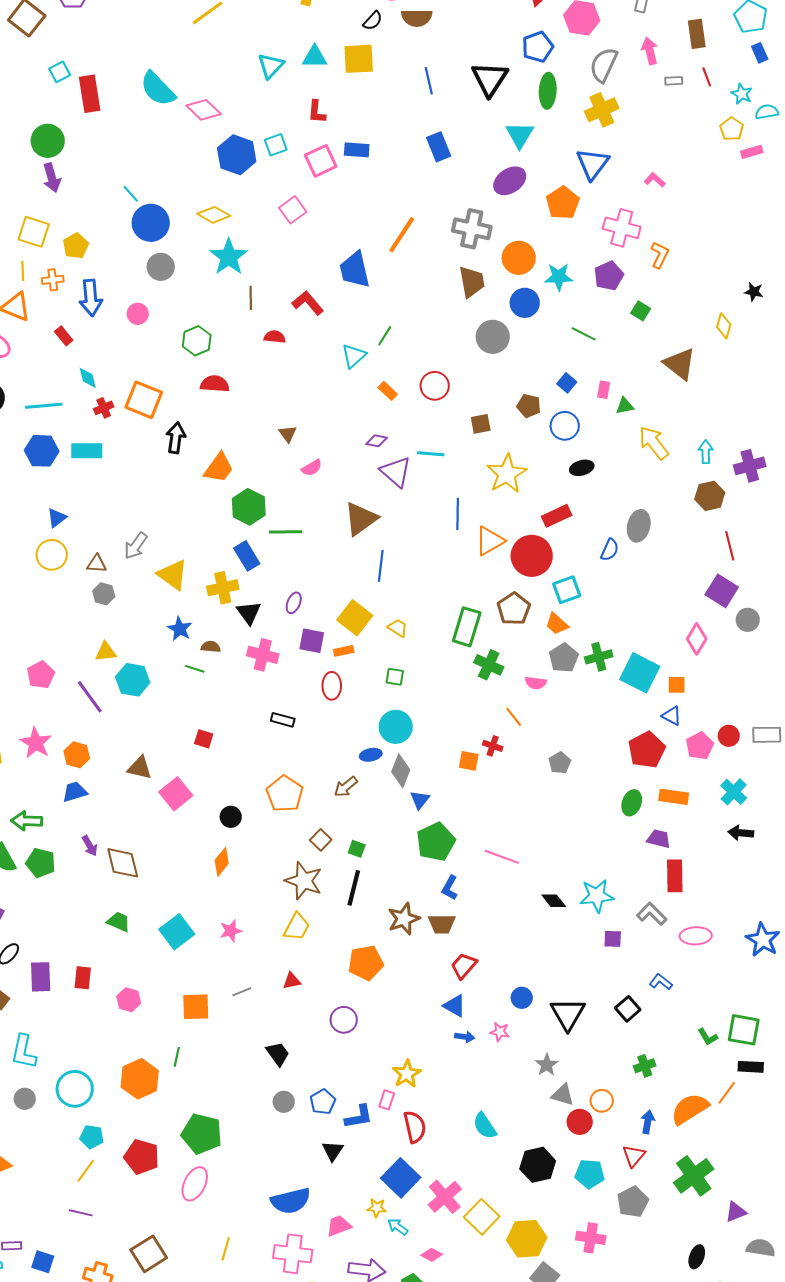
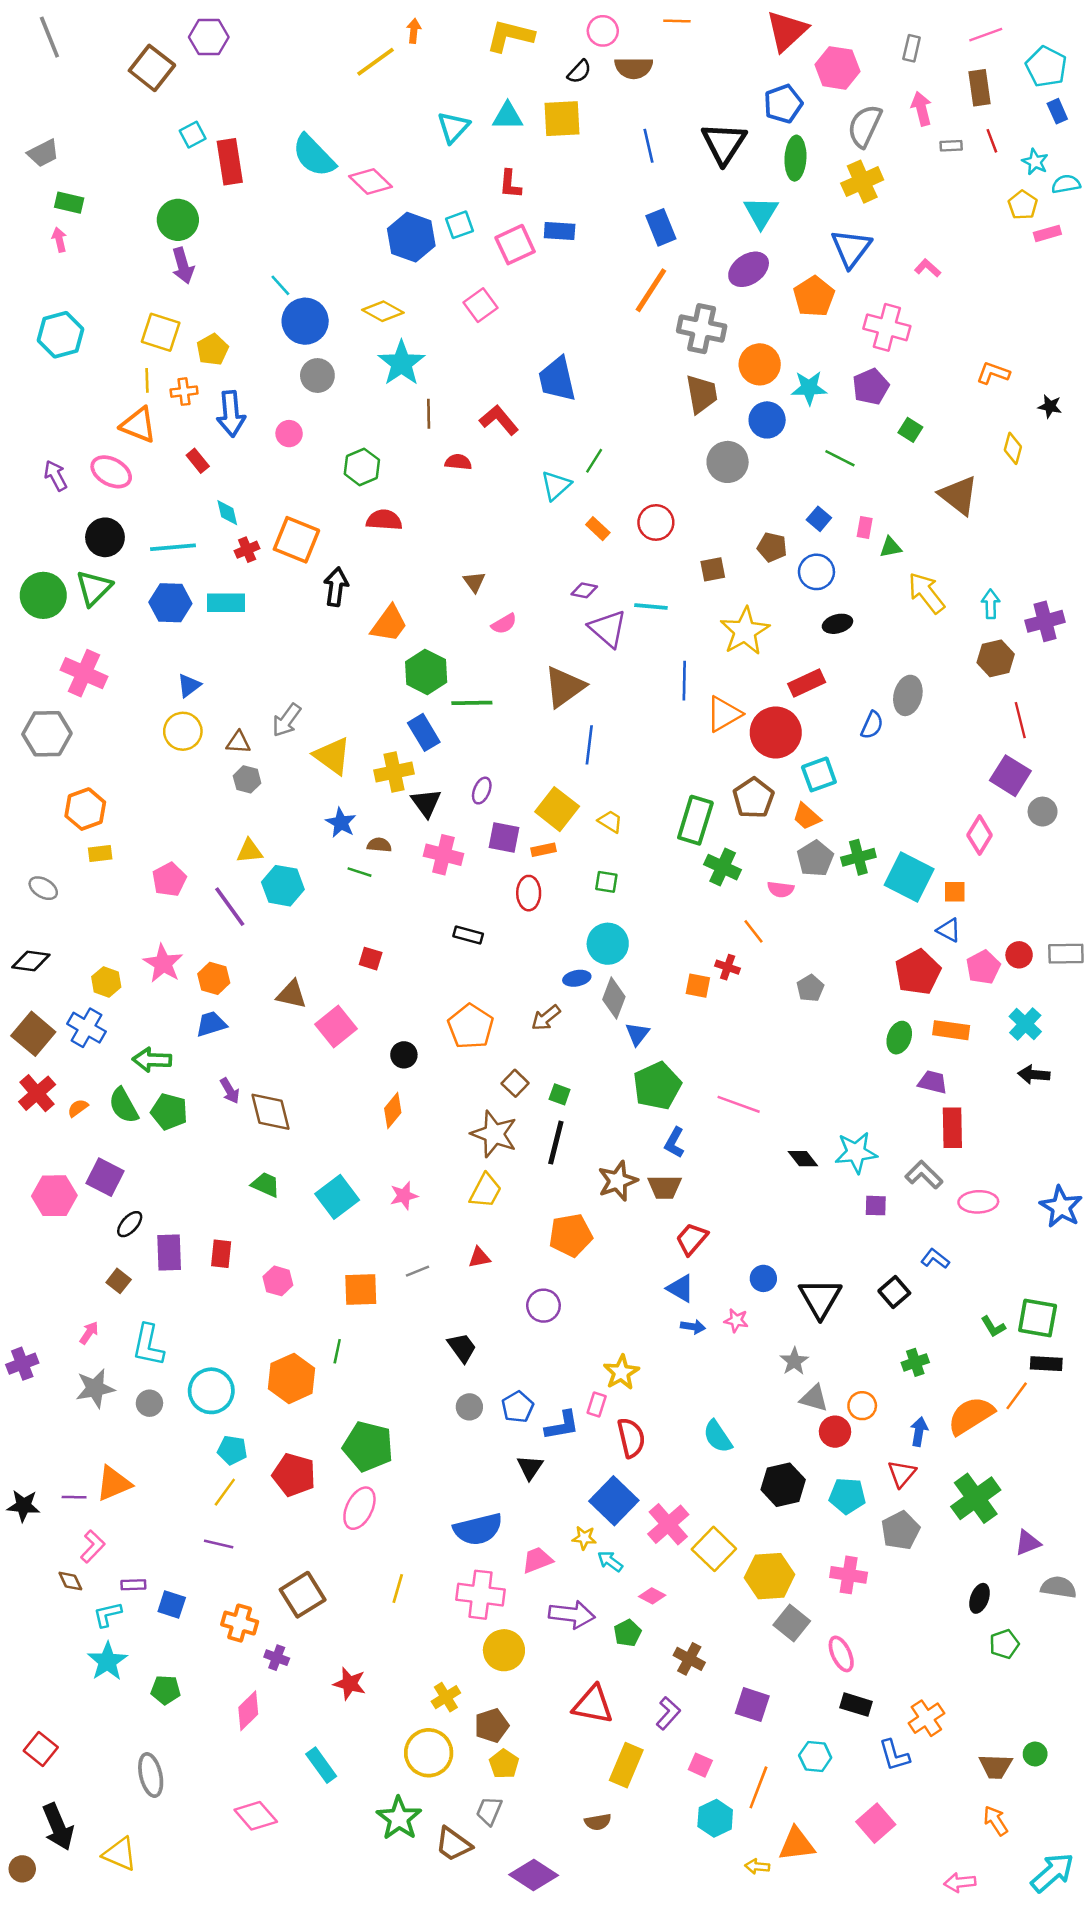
orange line: (402, 235) -> (651, 290), moved
orange L-shape: (660, 255) -> (993, 373), moved, turned -96

